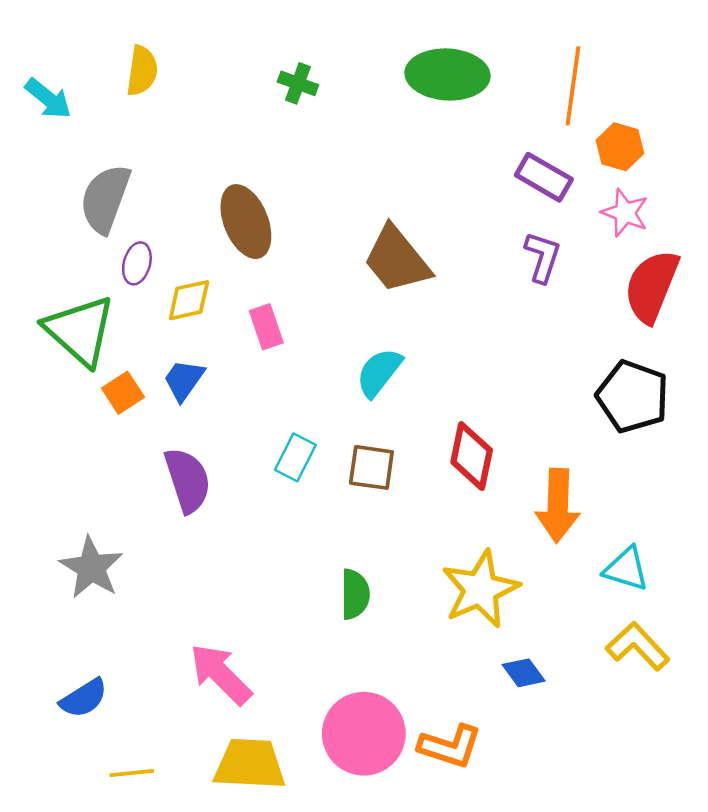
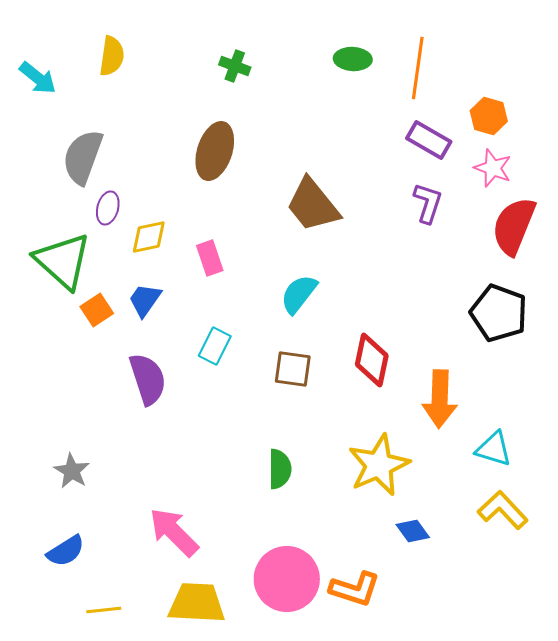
green ellipse: (447, 74) -> (353, 59), size x0.6
orange line: (573, 86) -> (418, 68), moved
brown ellipse: (246, 222) -> (215, 151), moved, turned 40
cyan rectangle: (295, 457) -> (215, 346), moved
gray star: (91, 568) -> (72, 471), moved, size x0.7

